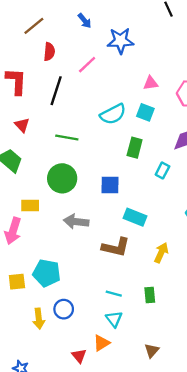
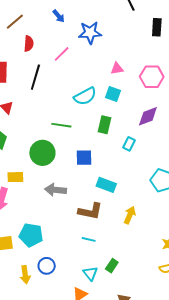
green line: (67, 138) -> (61, 125), moved
cyan line: (114, 294) -> (89, 239), moved
green rectangle: (150, 295) -> (112, 266), moved, turned 40

